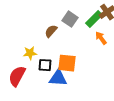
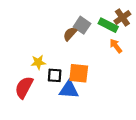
green rectangle: (94, 19) -> (108, 25), turned 72
brown semicircle: (51, 31) -> (70, 34), moved

